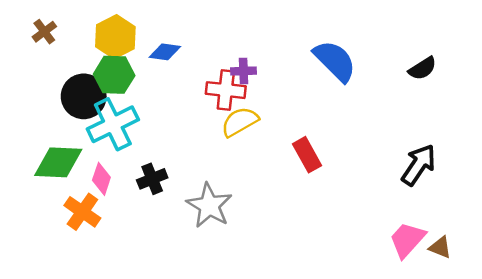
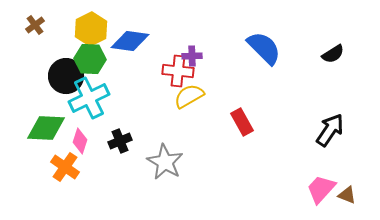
blue diamond: (165, 52) -> (130, 41), size x1.5

